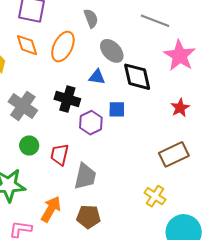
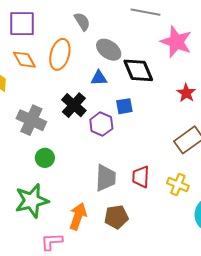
black cross: (67, 99) -> (74, 105), turned 35
red trapezoid: (60, 155) -> (141, 177), moved

